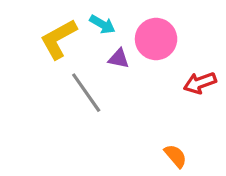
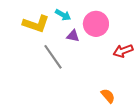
yellow L-shape: (59, 39) -> (36, 24), turned -132

